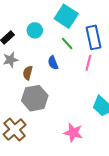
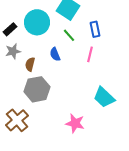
cyan circle: (35, 30) -> (37, 22), size x1.6
blue rectangle: (94, 37) -> (95, 29), size x0.7

